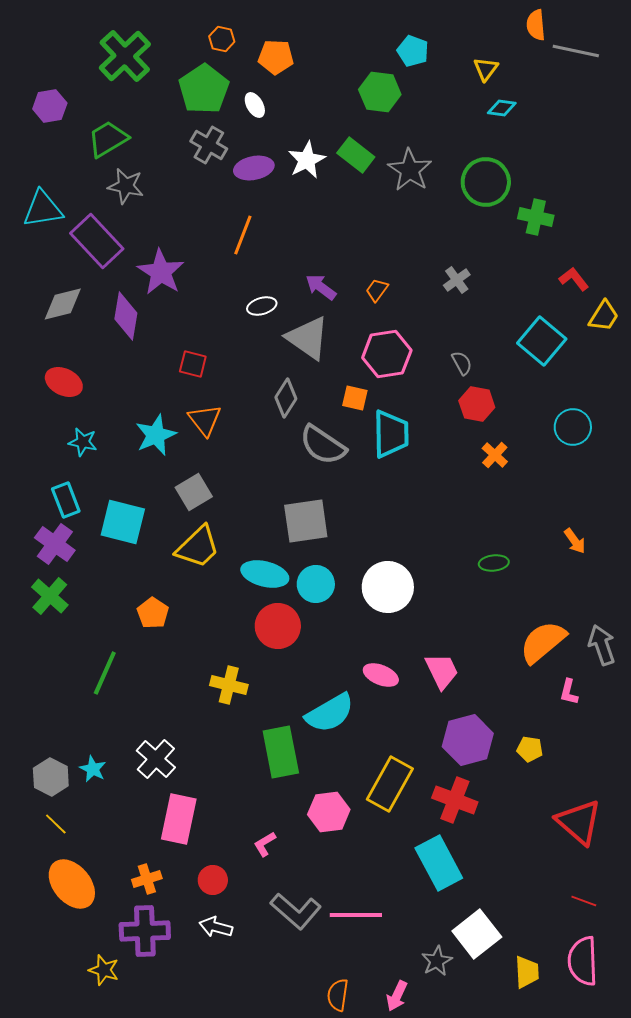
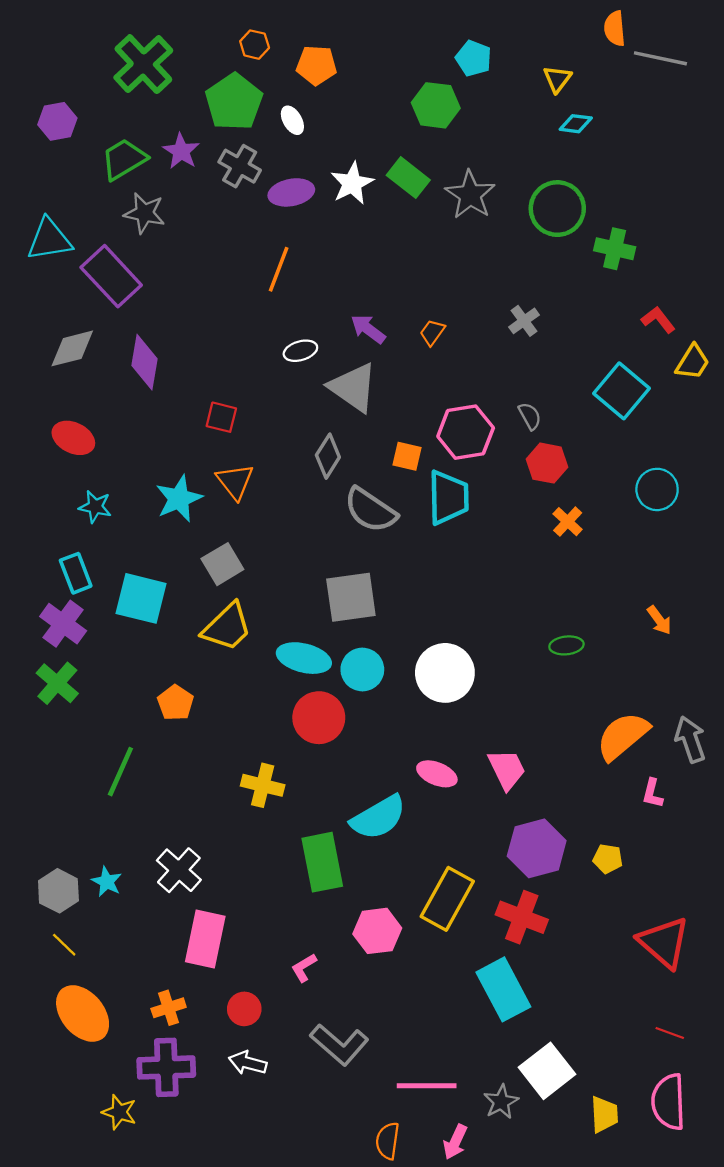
purple star: (161, 272) -> (181, 151), moved, size x0.7
pink hexagon: (387, 354) -> (466, 432), moved
pink line: (356, 915) -> (427, 1086), moved

